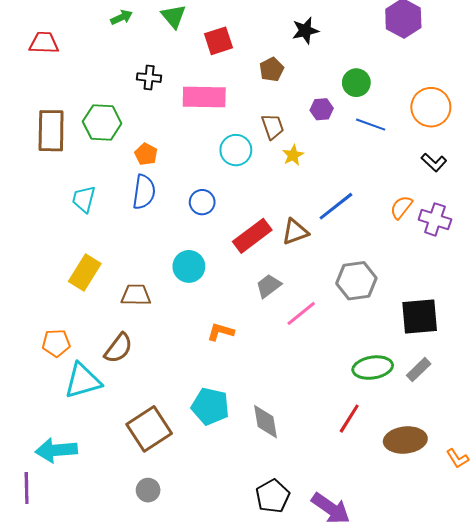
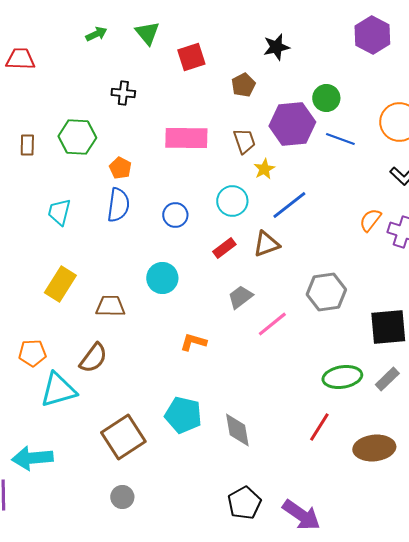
pink rectangle: (204, 97) -> (186, 138), moved
purple hexagon: (322, 109) -> (292, 124), size x2.0
brown rectangle: (51, 131) -> (27, 145), size x0.5
cyan circle: (236, 150) -> (232, 201), moved
blue line: (336, 206) -> (289, 205), moved
red rectangle: (252, 236) -> (224, 248), size x0.6

